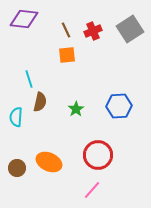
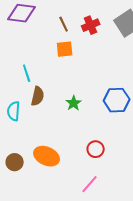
red circle: (98, 155) -> (96, 149), size x0.6

